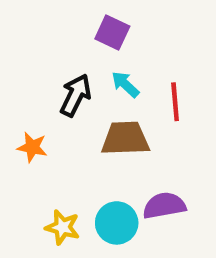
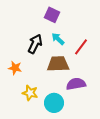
red line: (175, 102) -> (81, 47), turned 42
purple semicircle: (164, 206) -> (76, 84), moved
yellow star: (63, 227) -> (30, 93), moved

